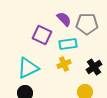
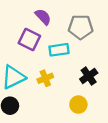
purple semicircle: (64, 19) -> (43, 17), moved
yellow cross: (64, 64) -> (45, 78), moved

